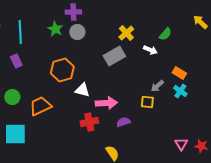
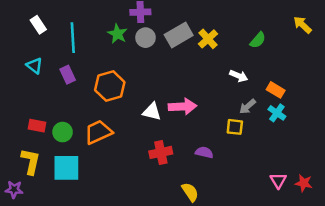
white arrow: (150, 50) -> (239, 76), moved
gray rectangle: (114, 56) -> (179, 35), moved
orange hexagon: (62, 70) -> (110, 86), moved
green circle: (12, 97) -> (63, 132), moved
pink arrow: (106, 103) -> (182, 107), moved
purple semicircle: (123, 122) -> (204, 152), turned 32

